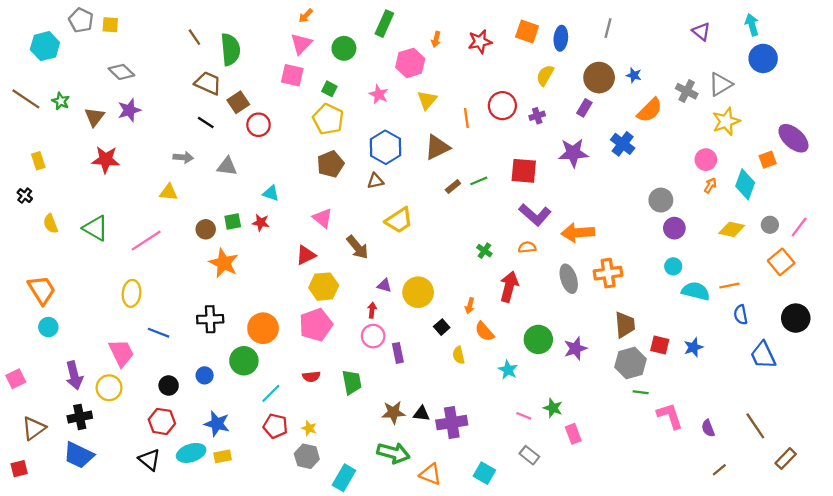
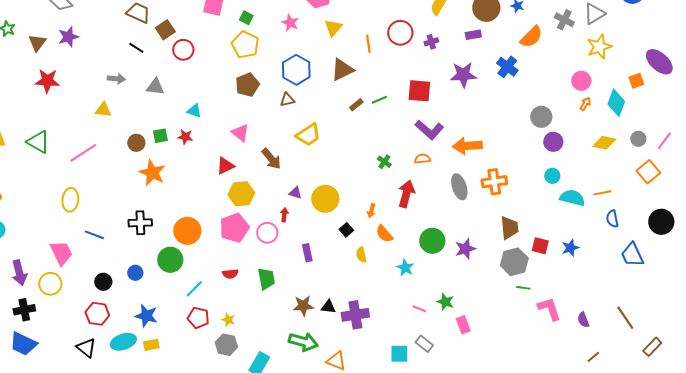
purple rectangle: (584, 108) -> (473, 35), turned 49
pink circle: (373, 336) -> (267, 233), moved
cyan square: (484, 473) -> (399, 354), moved, turned -30

